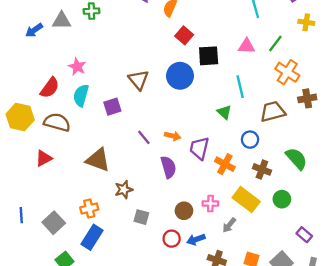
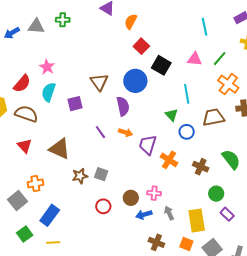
black square: (209, 56) -> (161, 65), turned 30
blue circle: (250, 140) -> (187, 132), moved
red triangle: (44, 158) -> (25, 146), moved, turned -49
purple semicircle: (168, 167) -> (123, 106), moved
yellow rectangle: (246, 200) -> (197, 221), moved, turned 40
orange cross: (89, 208) -> (35, 183), moved
gray square: (141, 217) -> (101, 174), moved
gray arrow: (229, 225) -> (169, 213), turned 112
purple rectangle: (304, 235) -> (227, 214), moved
red circle: (172, 239) -> (103, 206), moved
blue arrow: (196, 239) -> (144, 215), moved

